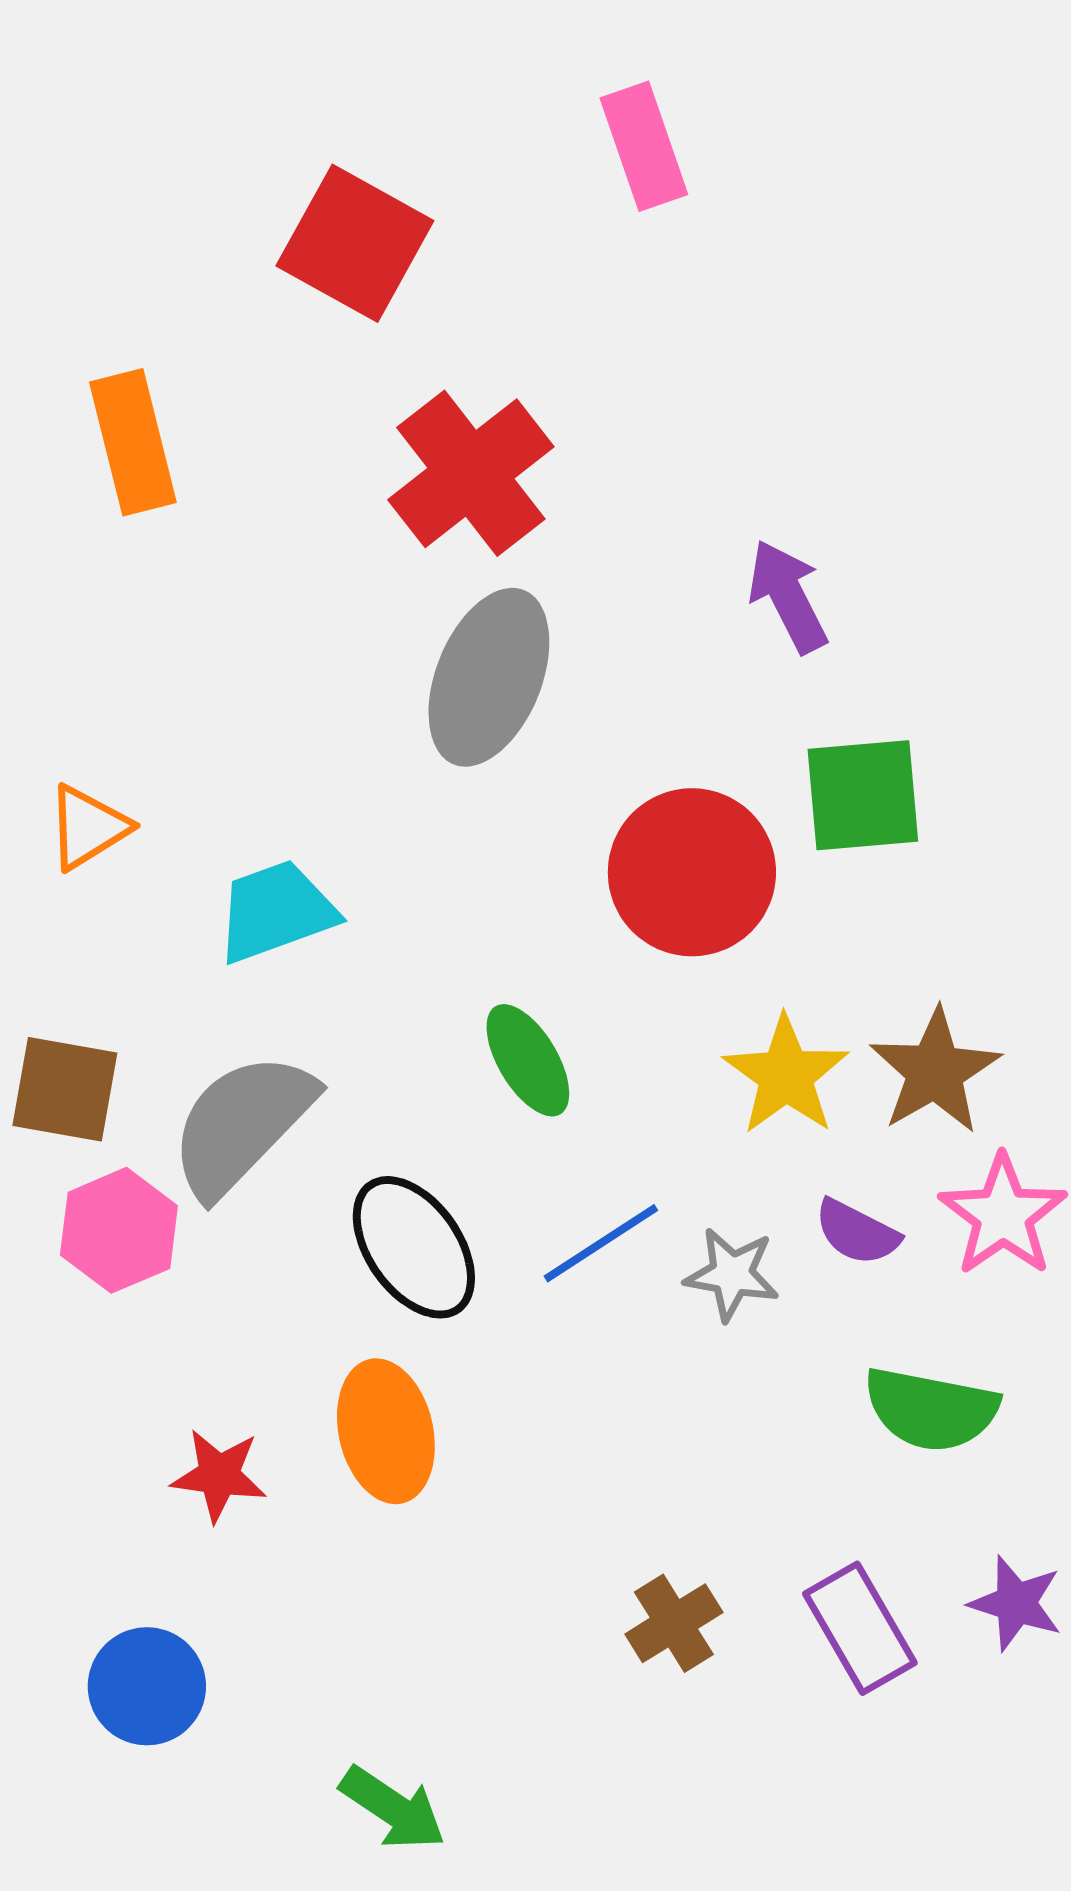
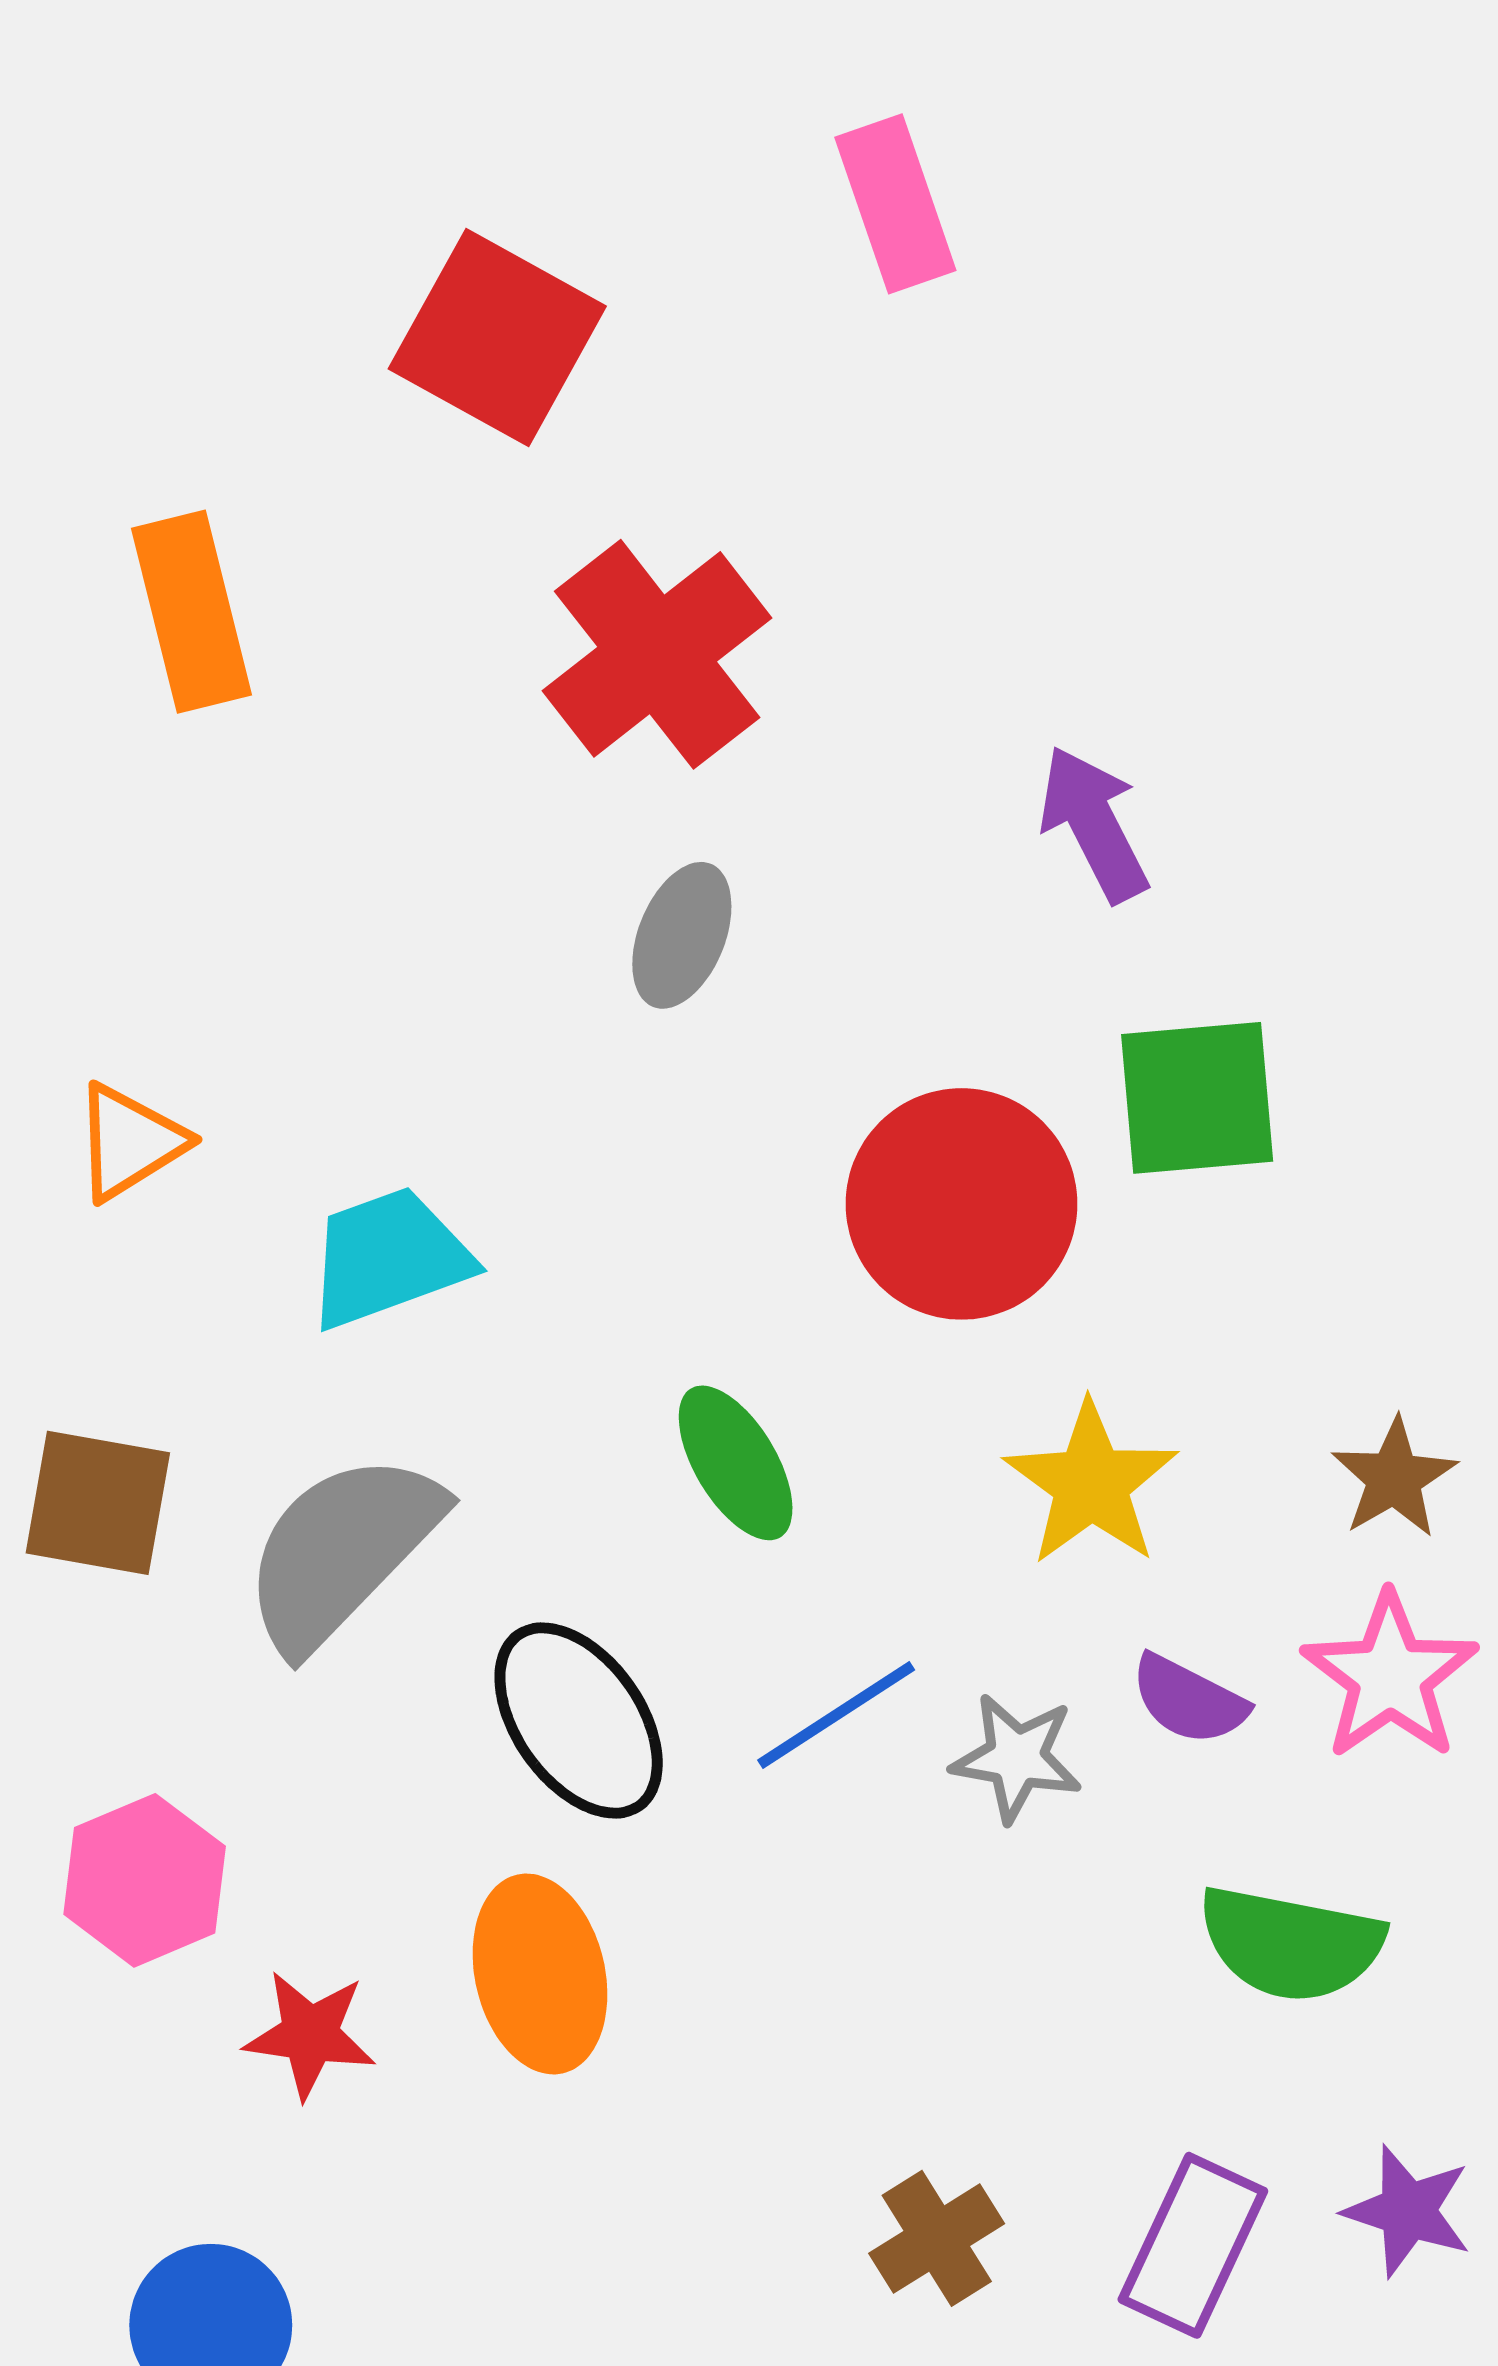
gray ellipse: (489, 677) -> (682, 935), size x0.6
brown star: (935, 1071) -> (1394, 1478), moved, size x0.7
pink hexagon: (119, 1230) -> (145, 1880), moved
purple rectangle: (860, 1628) -> (1193, 2245), turned 55

